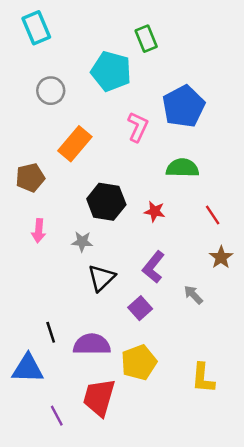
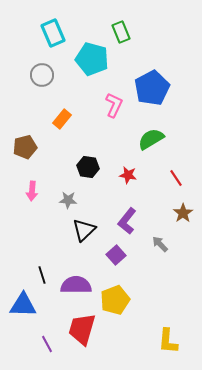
cyan rectangle: (36, 28) -> (53, 33), moved
orange rectangle: (75, 144) -> (62, 119), size x0.7
green semicircle: (182, 168) -> (151, 139), turned -32
black hexagon: (106, 202) -> (88, 167), size x0.7
yellow L-shape: (203, 378) -> (168, 341), moved

